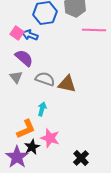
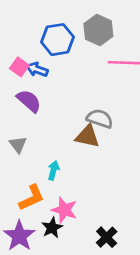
gray triangle: (16, 77) -> (18, 144), moved
gray semicircle: (45, 79) -> (100, 119), moved
black star: (32, 147) -> (52, 228), moved

